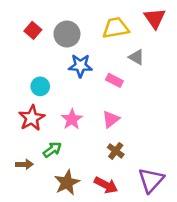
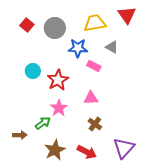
blue star: (80, 66) -> (78, 48), moved
red star: (32, 118) -> (58, 80), moved
pink star: (72, 119) -> (59, 108), moved
pink triangle: (111, 119) -> (91, 98), turned 35

